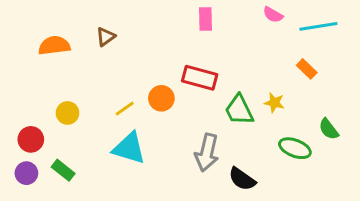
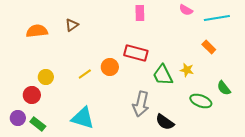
red circle: (31, 139) -> (32, 95), moved
cyan triangle: (129, 148) -> (83, 118), moved
green rectangle: (63, 170) -> (38, 124), moved

